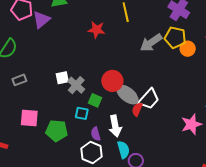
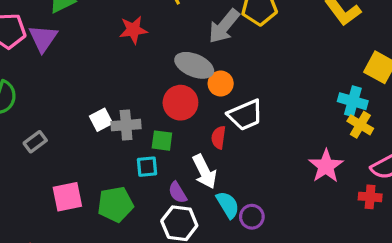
orange circle: (188, 49) -> (221, 84), moved
gray cross: (76, 85) -> (126, 125), turned -30
gray ellipse: (127, 95) -> (194, 65), moved
white trapezoid: (149, 99) -> (245, 115), turned 40
red semicircle: (137, 109) -> (219, 137), moved
pink star: (191, 124) -> (326, 166), moved

